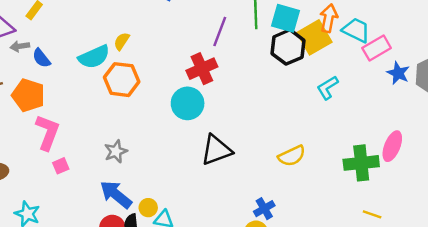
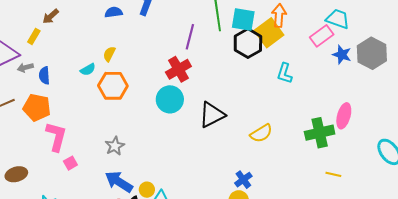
cyan trapezoid: (356, 30) -> (338, 19), moved
cyan semicircle: (94, 57) -> (88, 69), size x0.6
blue semicircle: (41, 58) -> (44, 75), turned 42
cyan L-shape: (328, 88) -> (285, 73), turned -35
black triangle: (216, 150) -> (212, 115), moved

